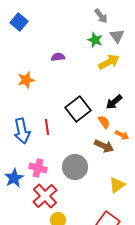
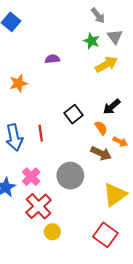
black square: (78, 109) -> (74, 114), size x0.7
pink cross: (38, 168) -> (31, 177), turned 30
yellow triangle: (117, 185) -> (115, 195), size x1.4

